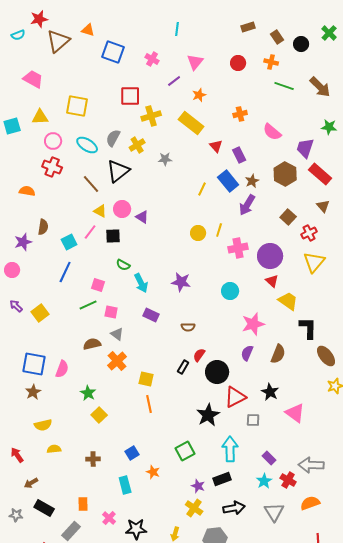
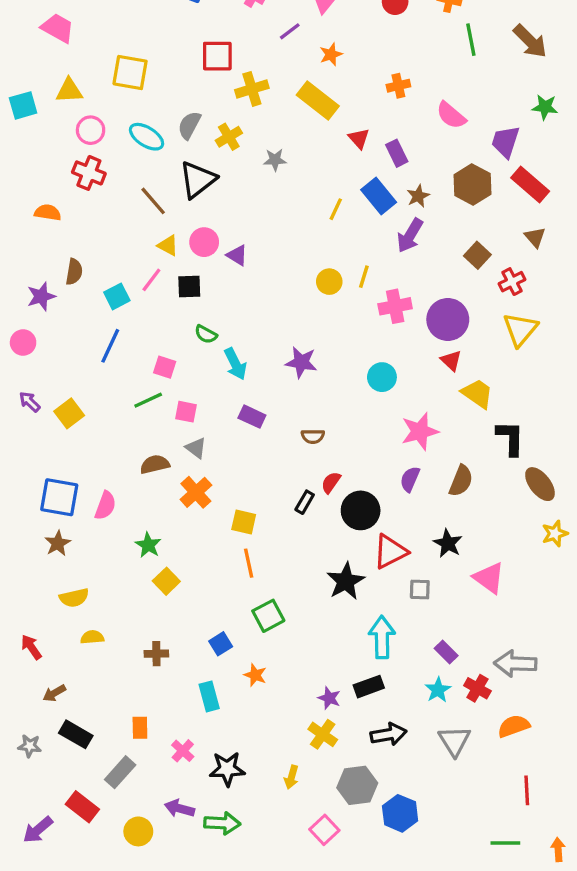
green line: (284, 86) -> (471, 40), turned 60
green square: (185, 451) -> (268, 616), moved

